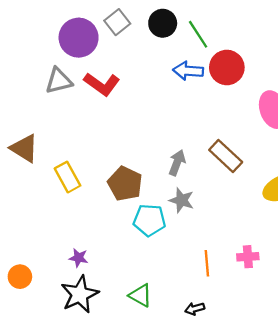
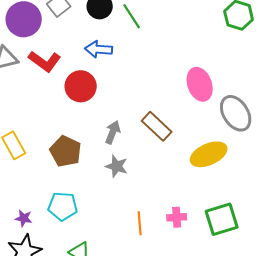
red circle: (227, 67) -> (81, 86), moved
blue arrow: (188, 71) -> (99, 49), moved
cyan pentagon: (149, 220) -> (63, 206), moved

